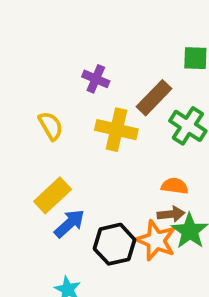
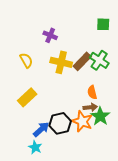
brown rectangle: (154, 98) -> (82, 61), moved
orange semicircle: (175, 186) -> (92, 92), turned -112
blue arrow: (70, 224) -> (41, 129), moved

